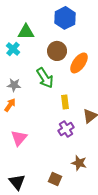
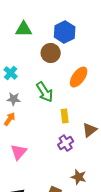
green triangle: (26, 32) -> (24, 29), moved
cyan cross: (13, 49) -> (11, 73), moved
brown circle: (57, 51) -> (51, 53), moved

